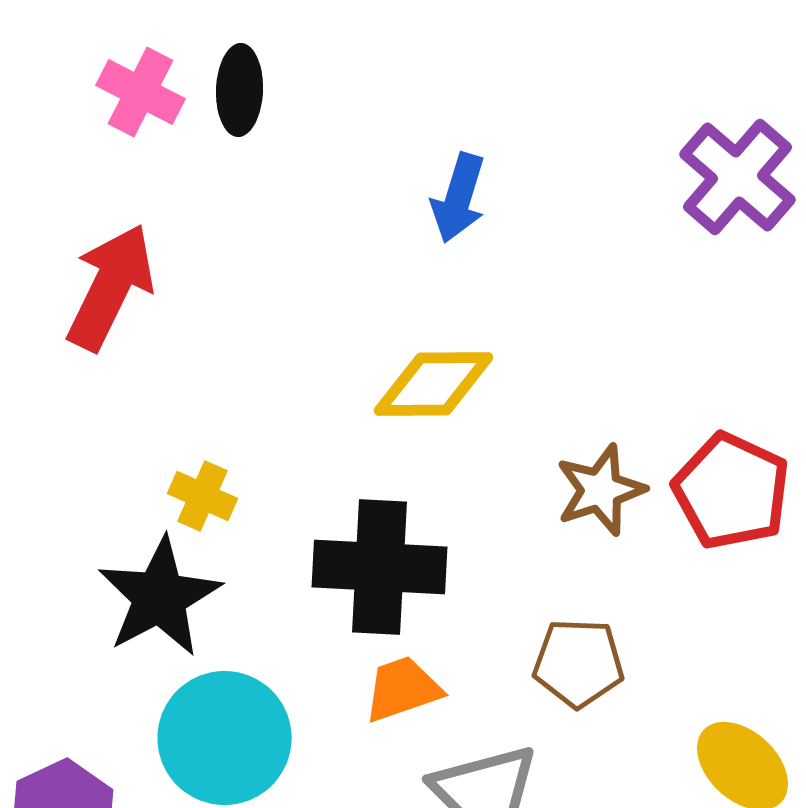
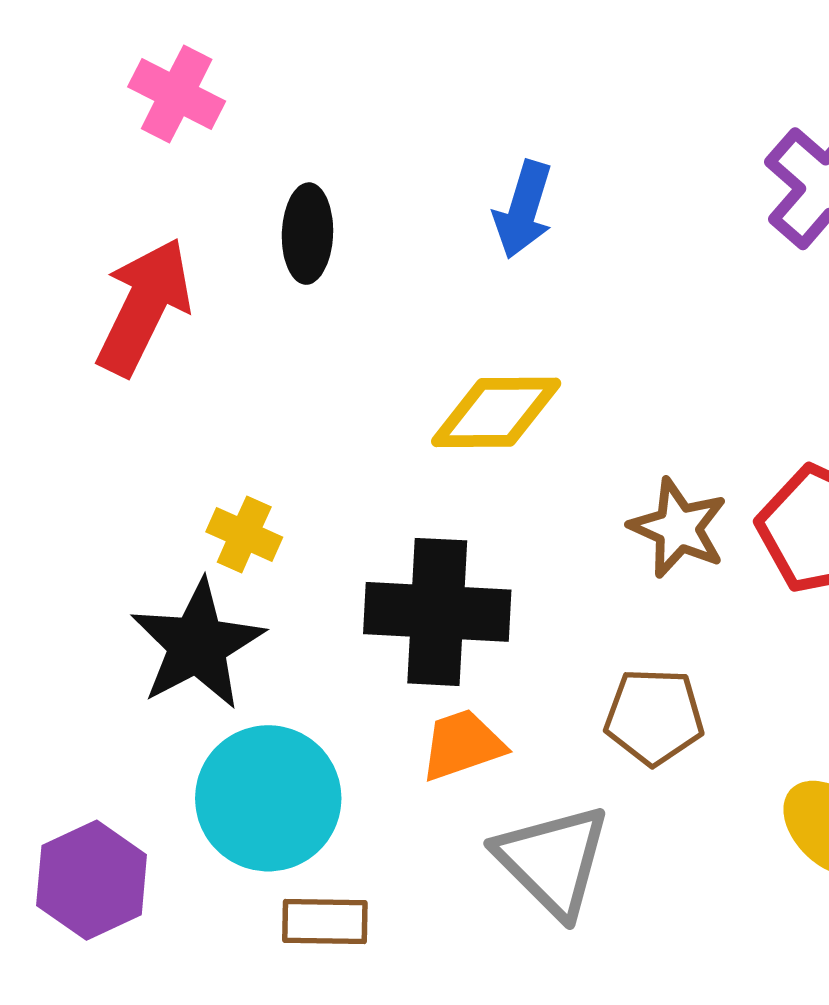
black ellipse: (240, 90) -> (307, 234), moved
brown star: (600, 490) -> (678, 528), turned -30

